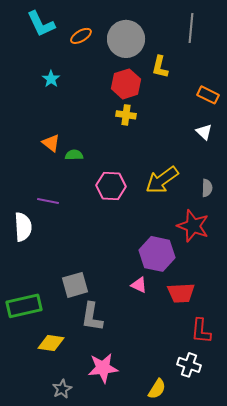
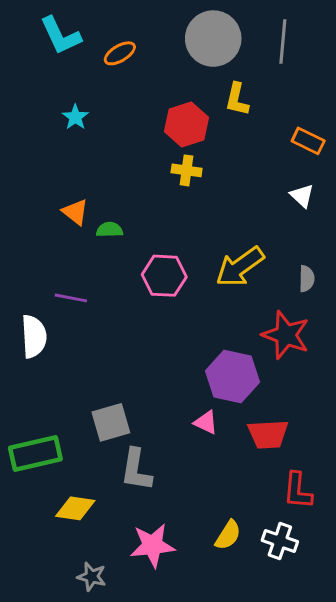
gray circle: (126, 39) -> (213, 39), moved
gray star: (62, 389) -> (92, 577), turned -30
yellow semicircle: (157, 389) -> (228, 535), moved

